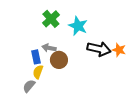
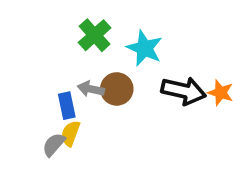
brown circle: (59, 60) -> (117, 89), moved
gray semicircle: (29, 86) -> (54, 145), moved

